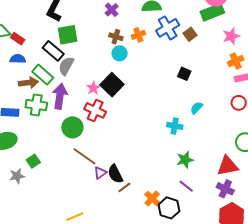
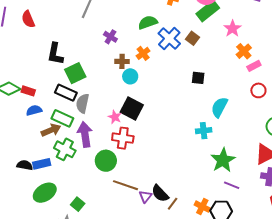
green cross: (36, 105) -> (65, 149), turned 35
cyan semicircle: (197, 108) -> (219, 107), size x1.5
green star: (185, 160) -> (223, 160), size x1.4

